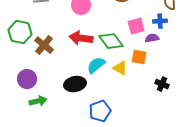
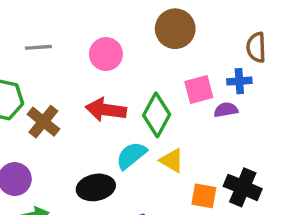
green diamond: (111, 41) -> (157, 115), turned 65
orange square: (139, 57) -> (204, 196), moved
black cross: (162, 84) -> (243, 187), size x1.5

